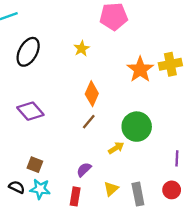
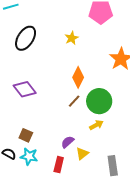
green circle: (137, 127) -> (99, 101), moved
yellow triangle: (111, 189) -> (82, 154), moved

